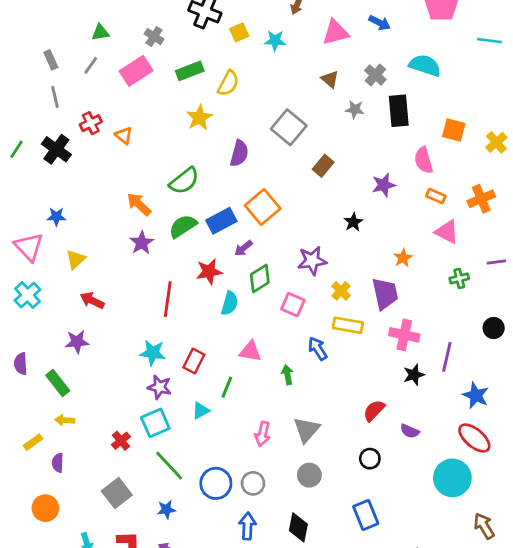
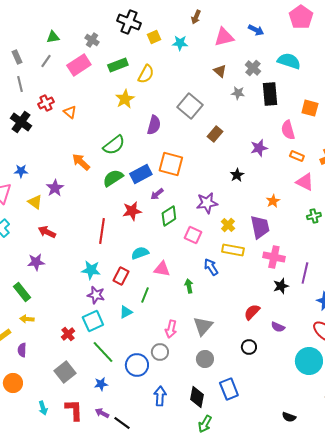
orange square: (263, 207) -> (171, 164), turned -35
purple star: (142, 243) -> (55, 188), moved
yellow triangle: (76, 259) -> (35, 202), turned -42
cyan semicircle: (230, 303) -> (140, 253), moved, turned -126
gray circle: (253, 483) -> (160, 352), moved
blue rectangle: (366, 515) -> (229, 389), moved

